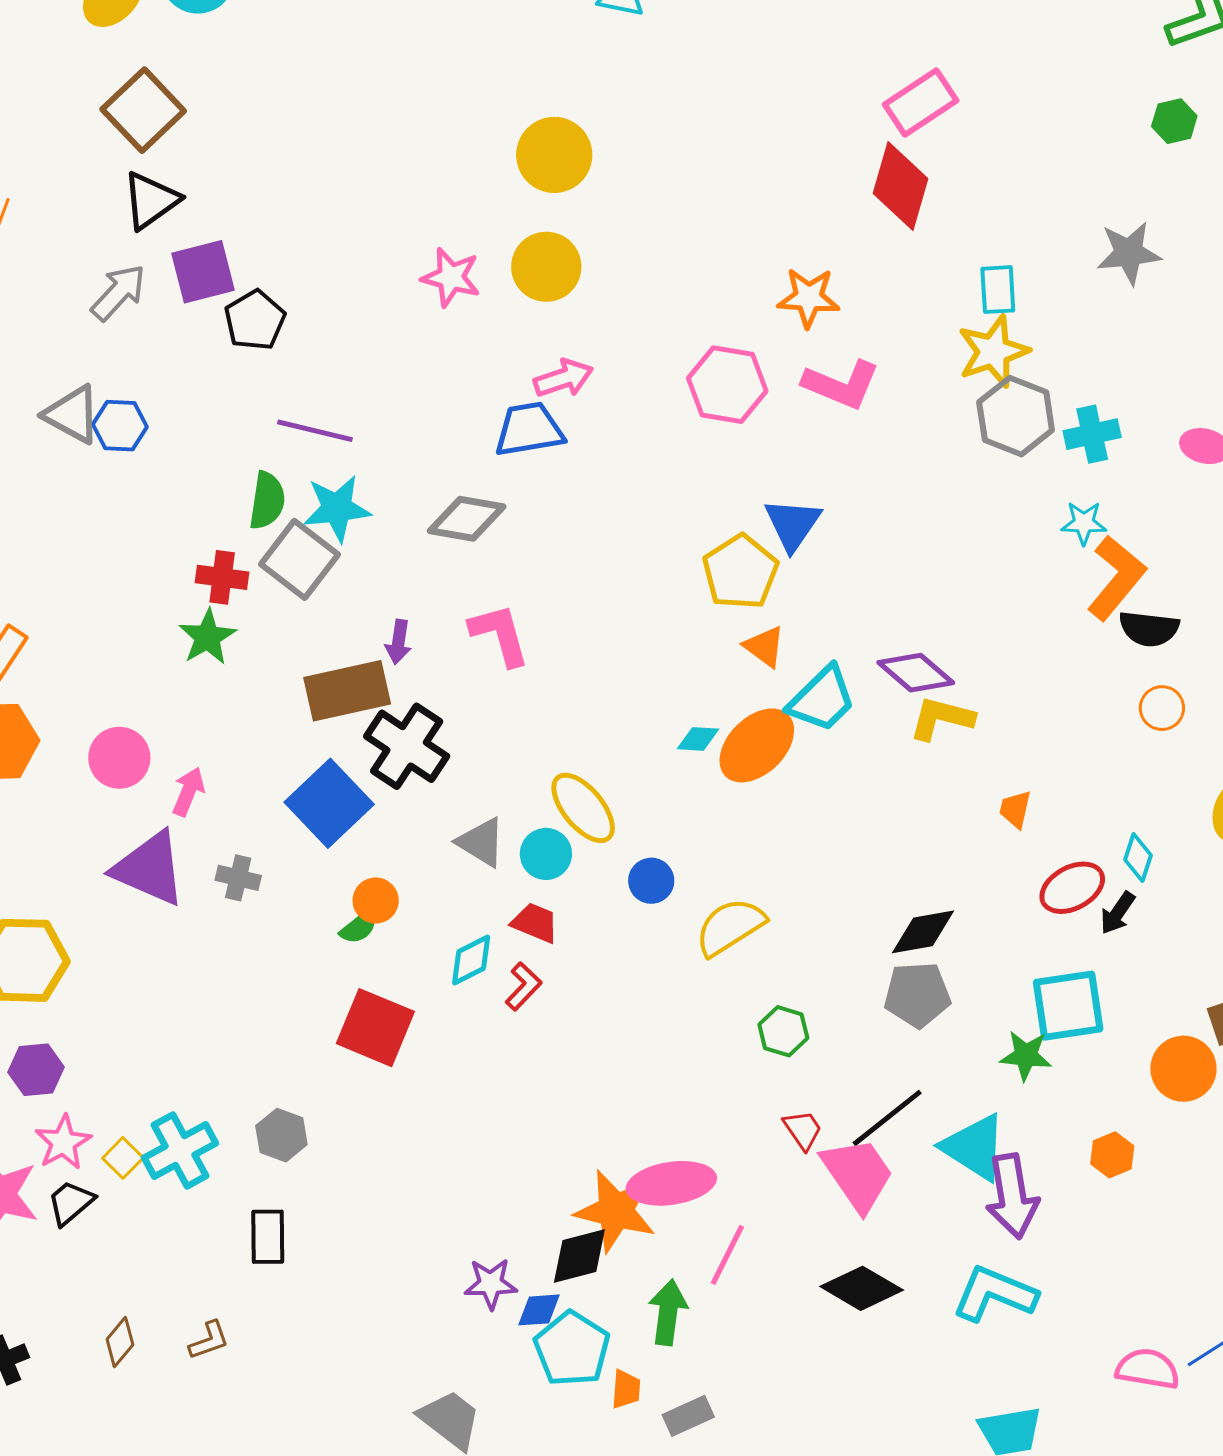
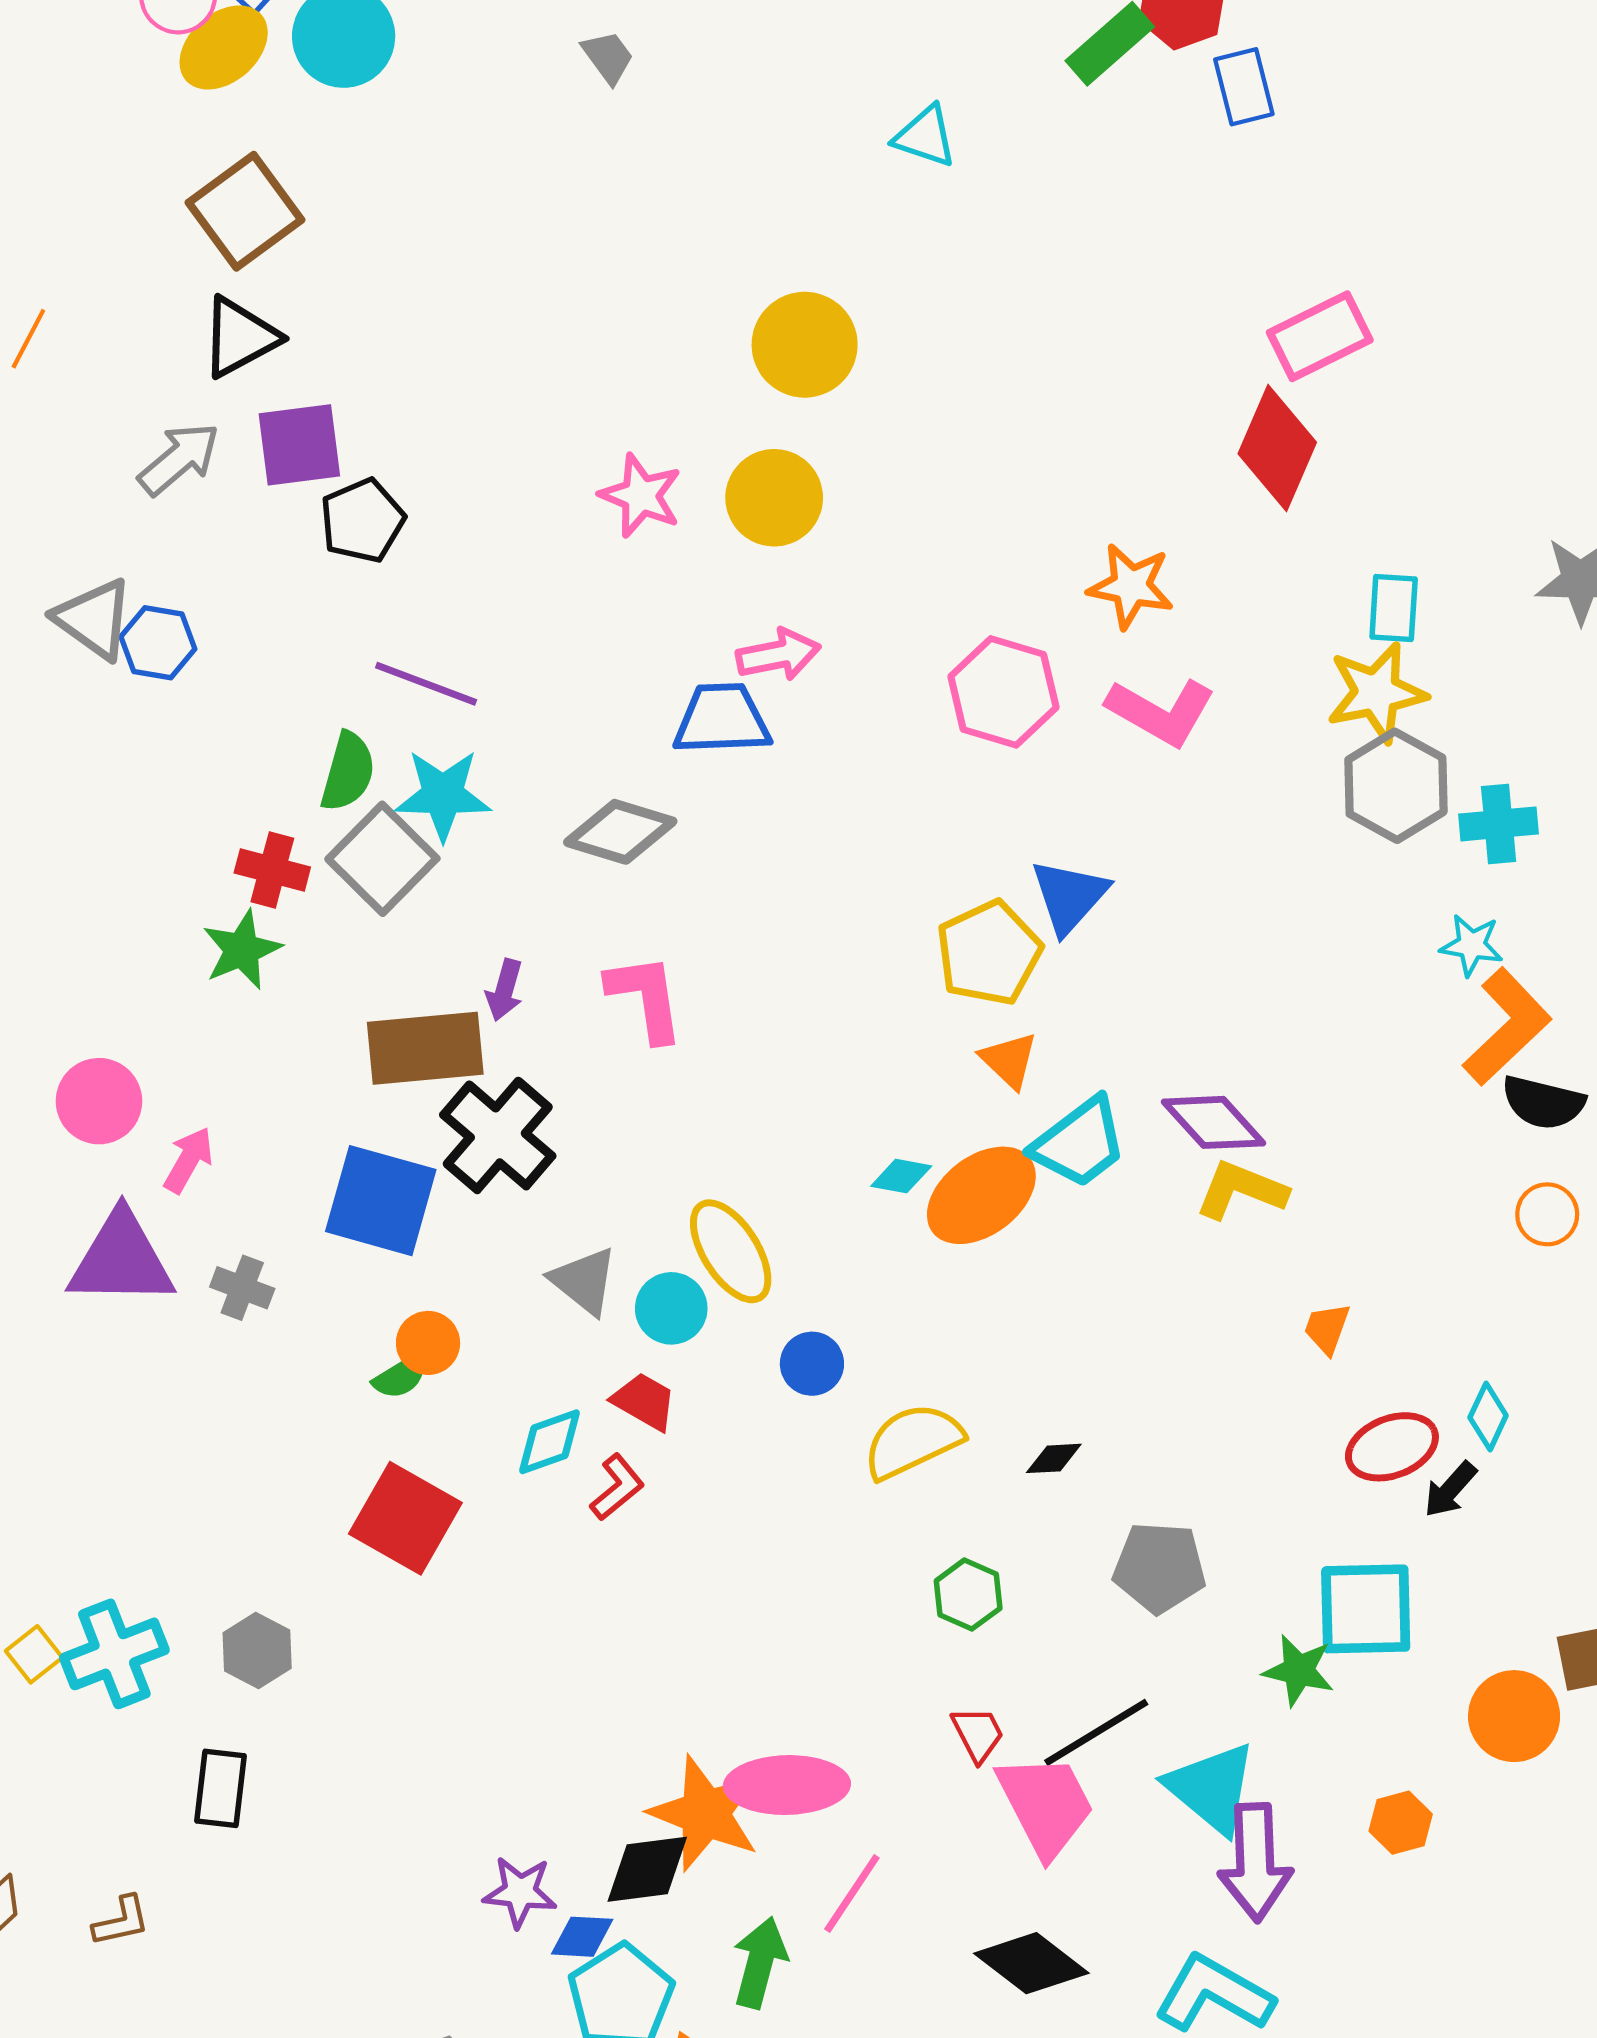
blue square: (329, 803) -> (381, 1201), turned -38
purple triangle: (149, 869) -> (121, 1259), turned -30
black diamond: (923, 932) -> (1054, 1458), moved, size x0.6

